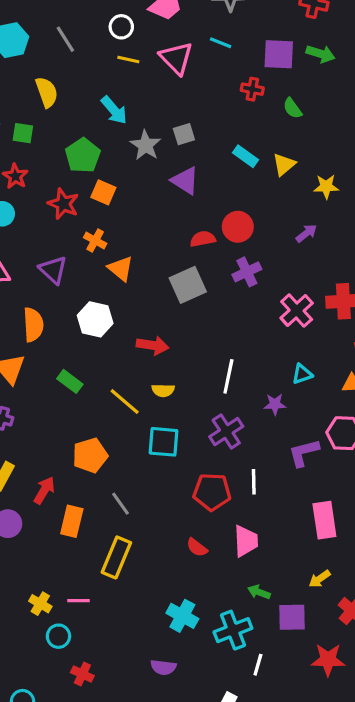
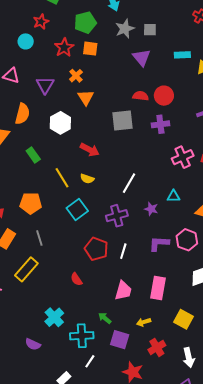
cyan rectangle: (246, 156) -> (182, 55), turned -56
orange square: (103, 192) -> (90, 49), turned -35
cyan square: (163, 442) -> (77, 209), turned 30
pink trapezoid: (246, 541) -> (123, 291), moved

